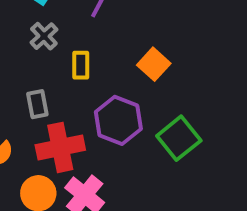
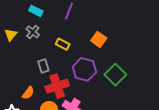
gray cross: (44, 36) -> (33, 32), moved
yellow rectangle: (81, 65) -> (63, 44), turned -56

